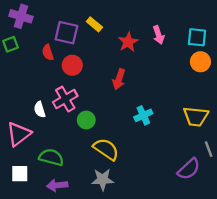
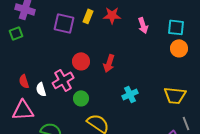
yellow rectangle: (94, 24) -> (88, 16), turned 72
red star: (128, 42) -> (112, 15), moved, turned 30
red semicircle: (48, 52) -> (24, 81), moved
red circle: (72, 65) -> (81, 61), moved
pink triangle: (19, 134) -> (23, 110), turned 35

